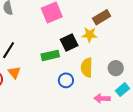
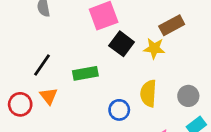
black square: (69, 42) -> (122, 44), moved, turned -30
green rectangle: (50, 55) -> (85, 73), moved

